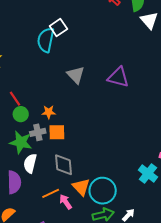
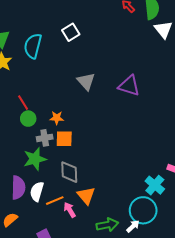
cyan semicircle: (46, 40) -> (33, 46), moved
green star: (21, 142) -> (35, 159), moved, turned -30
white semicircle: (30, 163) -> (37, 191), moved
cyan circle: (103, 191) -> (143, 210), moved

